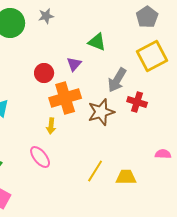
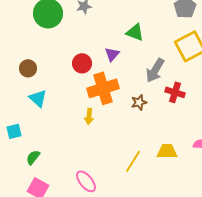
brown star: (101, 112) -> (139, 102), size x0.6
pink ellipse: (40, 157) -> (86, 181), moved
yellow trapezoid: (126, 177) -> (167, 151), moved

